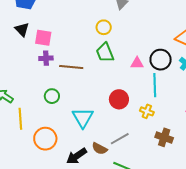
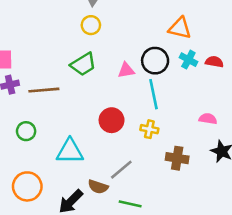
yellow circle: (104, 27) -> (91, 25), moved
green trapezoid: (105, 53) -> (83, 64), turned -90
cyan triangle: (83, 118) -> (70, 151), turned -50

